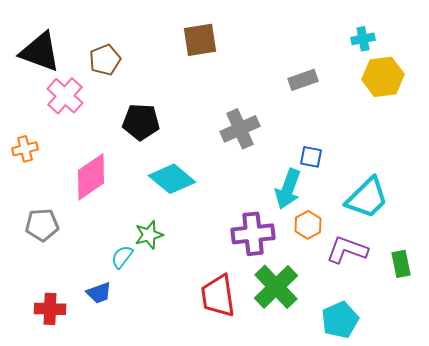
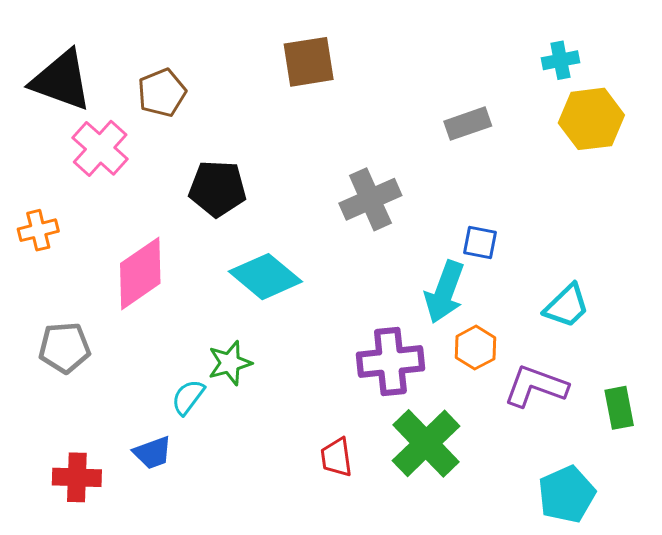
cyan trapezoid: (367, 198) -> (567, 306), size x0.7
red trapezoid: (218, 296) -> (336, 457), size x0.6
cyan pentagon: (340, 320) -> (567, 494), moved

